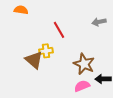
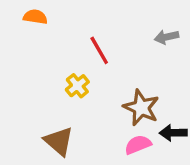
yellow cross: (46, 51) -> (77, 86), turned -32
brown triangle: (34, 60) -> (59, 141), moved

